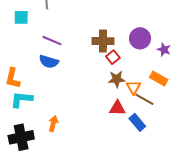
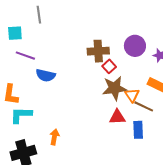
purple line: (52, 41) -> (25, 56), moved
brown star: (117, 79) -> (115, 88), size x1.4
blue rectangle: (137, 122) -> (138, 130), turned 42

